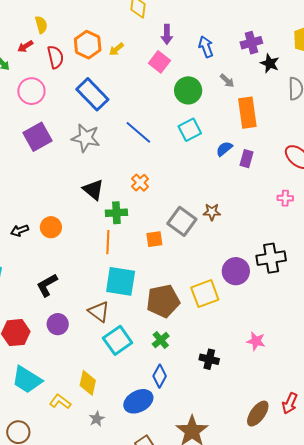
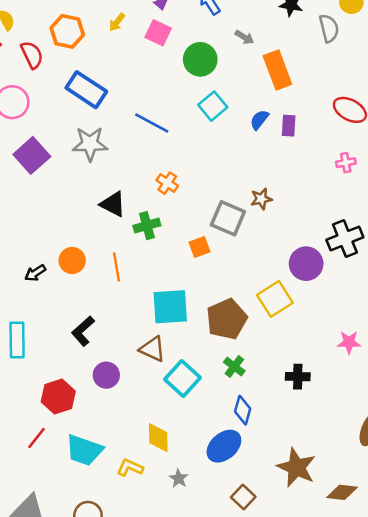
yellow arrow: (116, 49) -> (117, 22), moved
orange line: (108, 242) -> (116, 267), moved

